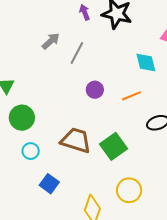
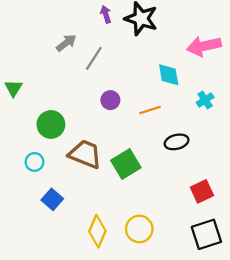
green circle: (22, 118) -> (51, 124), moved
yellow circle: (129, 190) -> (139, 229), moved

